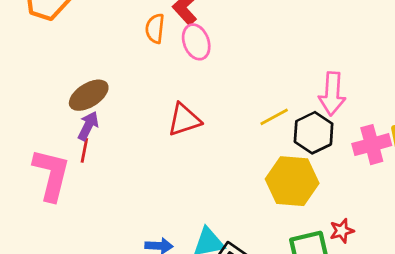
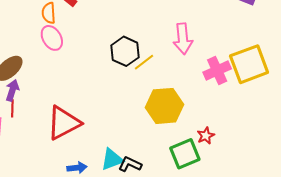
pink ellipse: (196, 42) -> (52, 38), moved
red triangle: (184, 120) -> (64, 123), moved, size x1.4
black hexagon: (314, 133) -> (125, 51), moved

